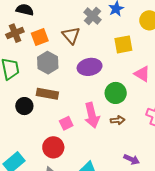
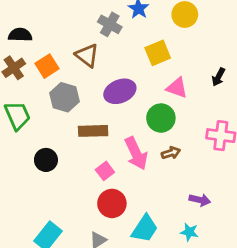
pink triangle: (142, 74) -> (177, 88), moved
brown rectangle: (47, 94) -> (93, 131), moved
red circle: (53, 147) -> (112, 203), moved

